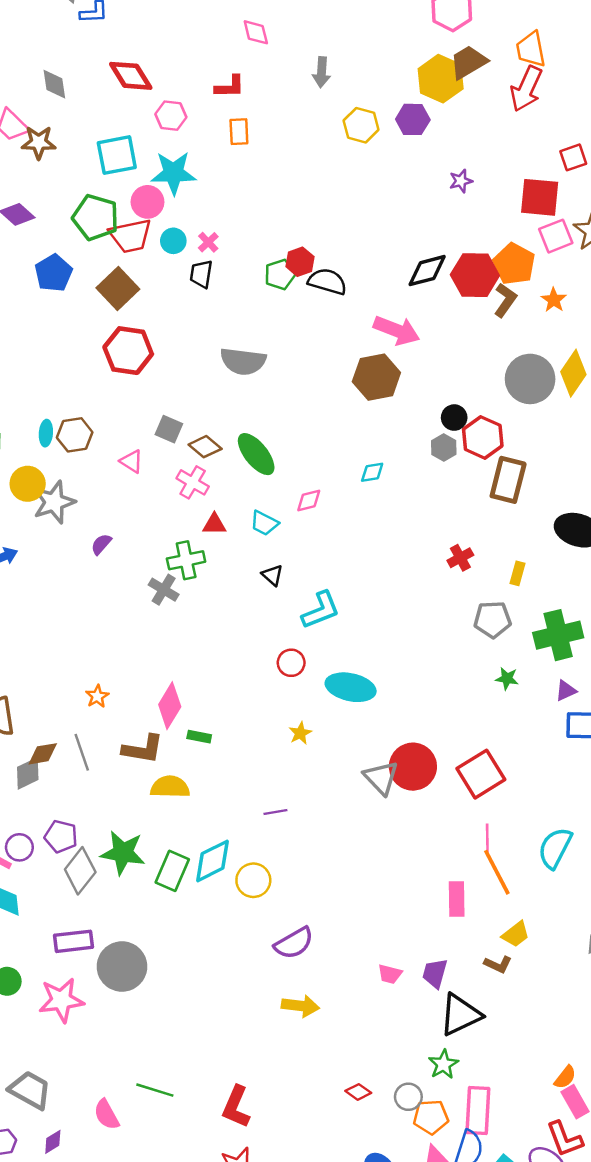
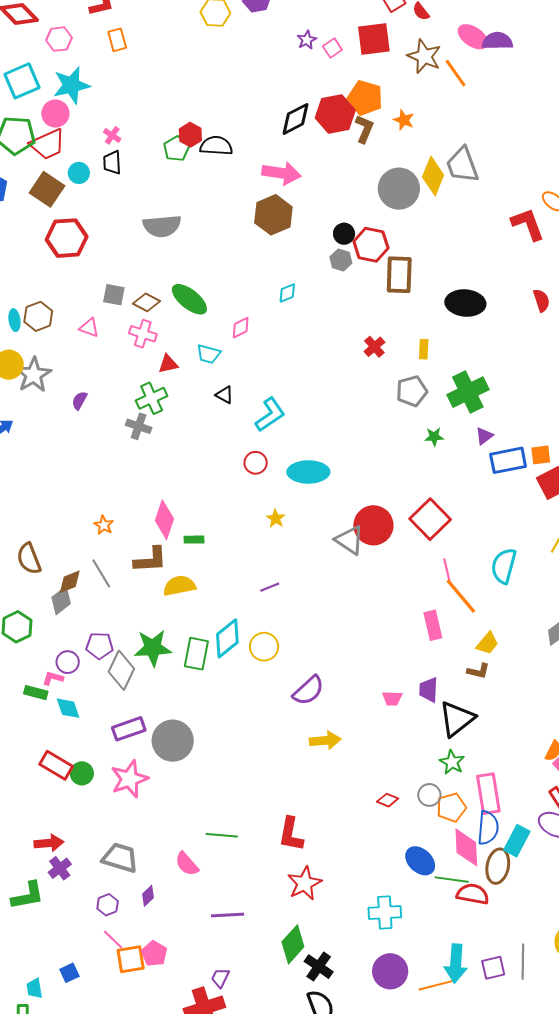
pink square: (556, 236) -> (332, 48), moved, size x0.7
cyan circle: (173, 241) -> (79, 173), moved

